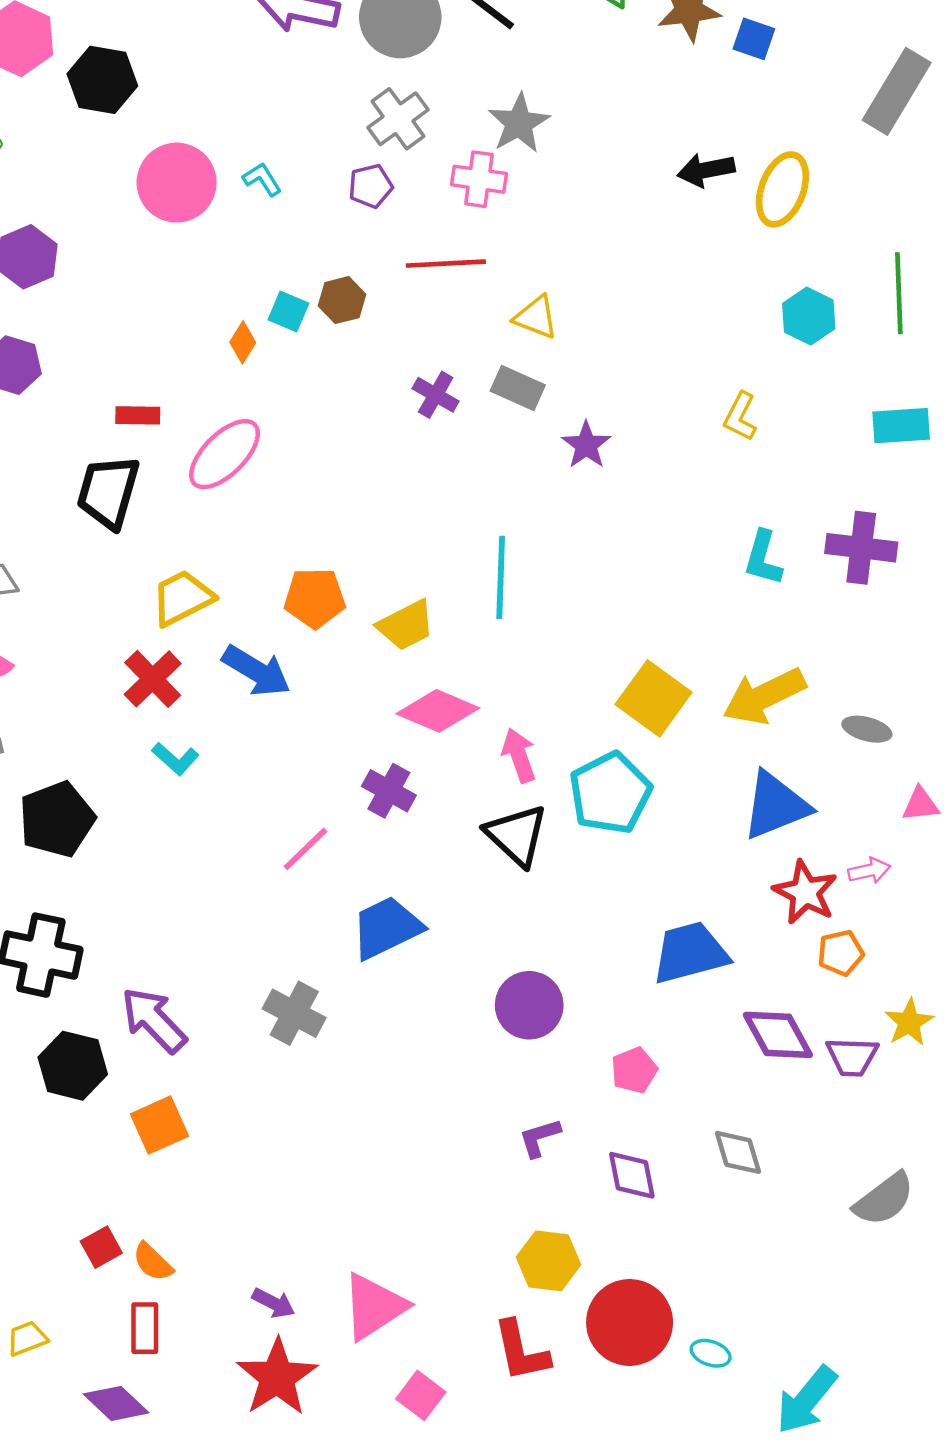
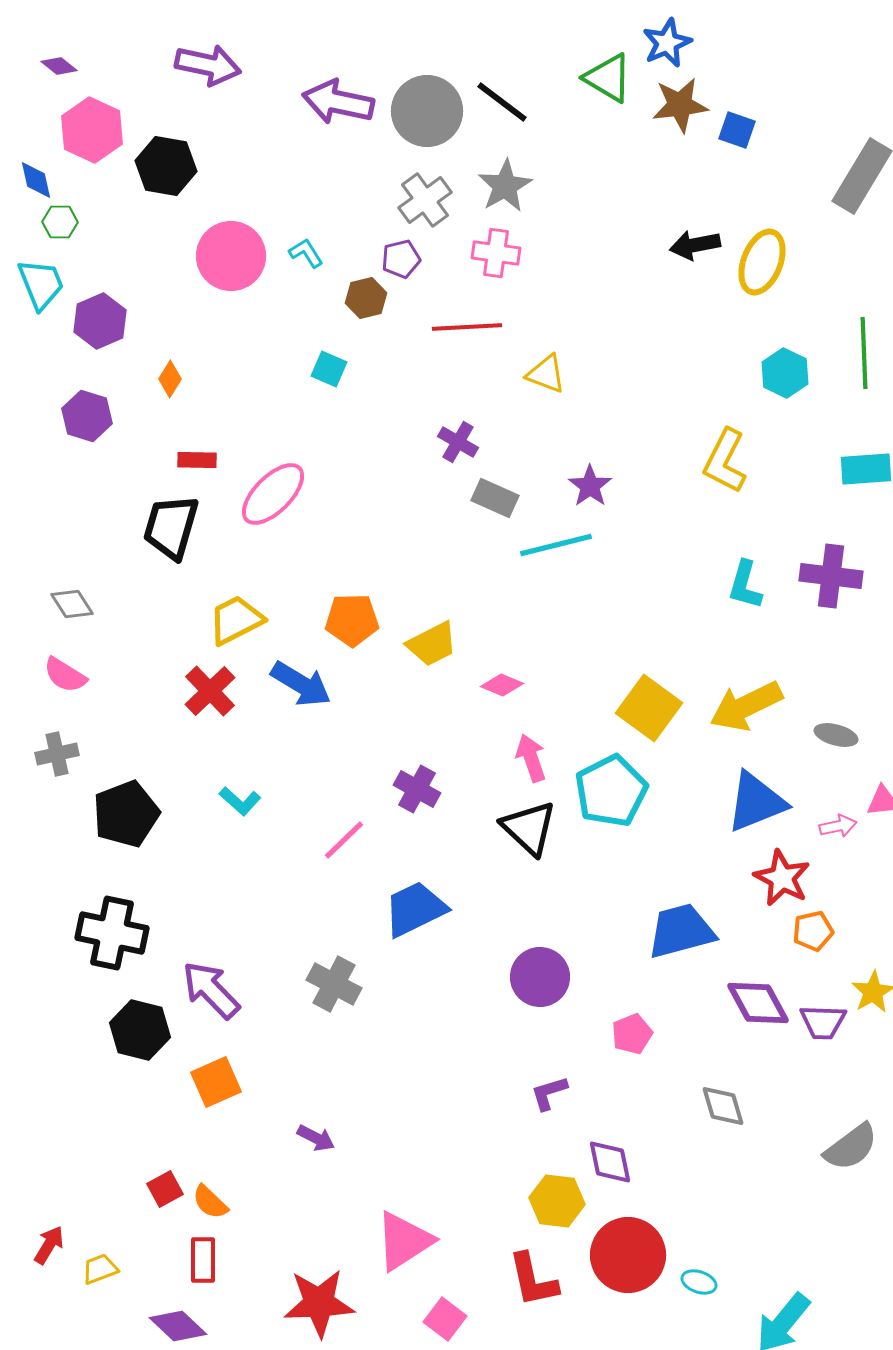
gray star: (519, 123) -> (505, 186), moved
brown hexagon: (342, 300) -> (366, 298), moved
orange diamond: (243, 342) -> (170, 379), moved
gray rectangle: (518, 388) -> (495, 498), moved
yellow L-shape: (740, 417) -> (725, 461), size x1.5
cyan line: (501, 577) -> (556, 545), moved, turned 74
pink diamond: (438, 711) -> (502, 685), moved, size x0.6
cyan L-shape: (175, 759) -> (240, 801), moved
pink arrow: (869, 871) -> (838, 826), moved
purple diamond: (632, 1175) -> (610, 1162), moved
purple arrow: (274, 1303) -> (316, 1138), moved
red star: (277, 1377) -> (319, 1303), turned 30

